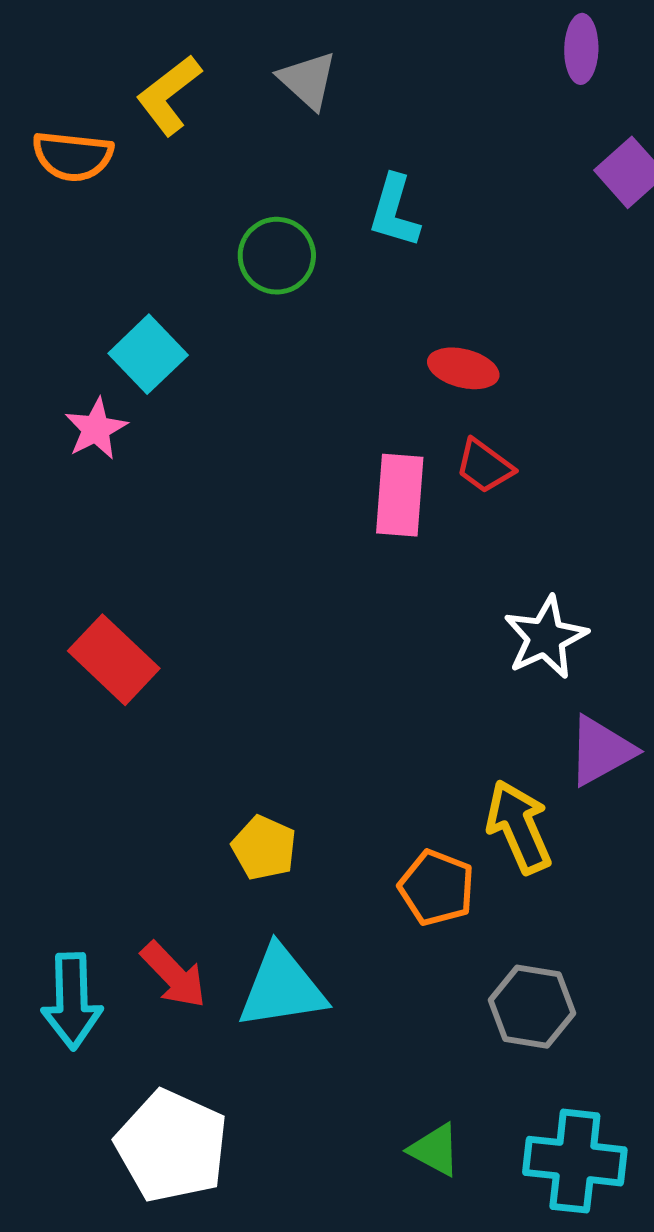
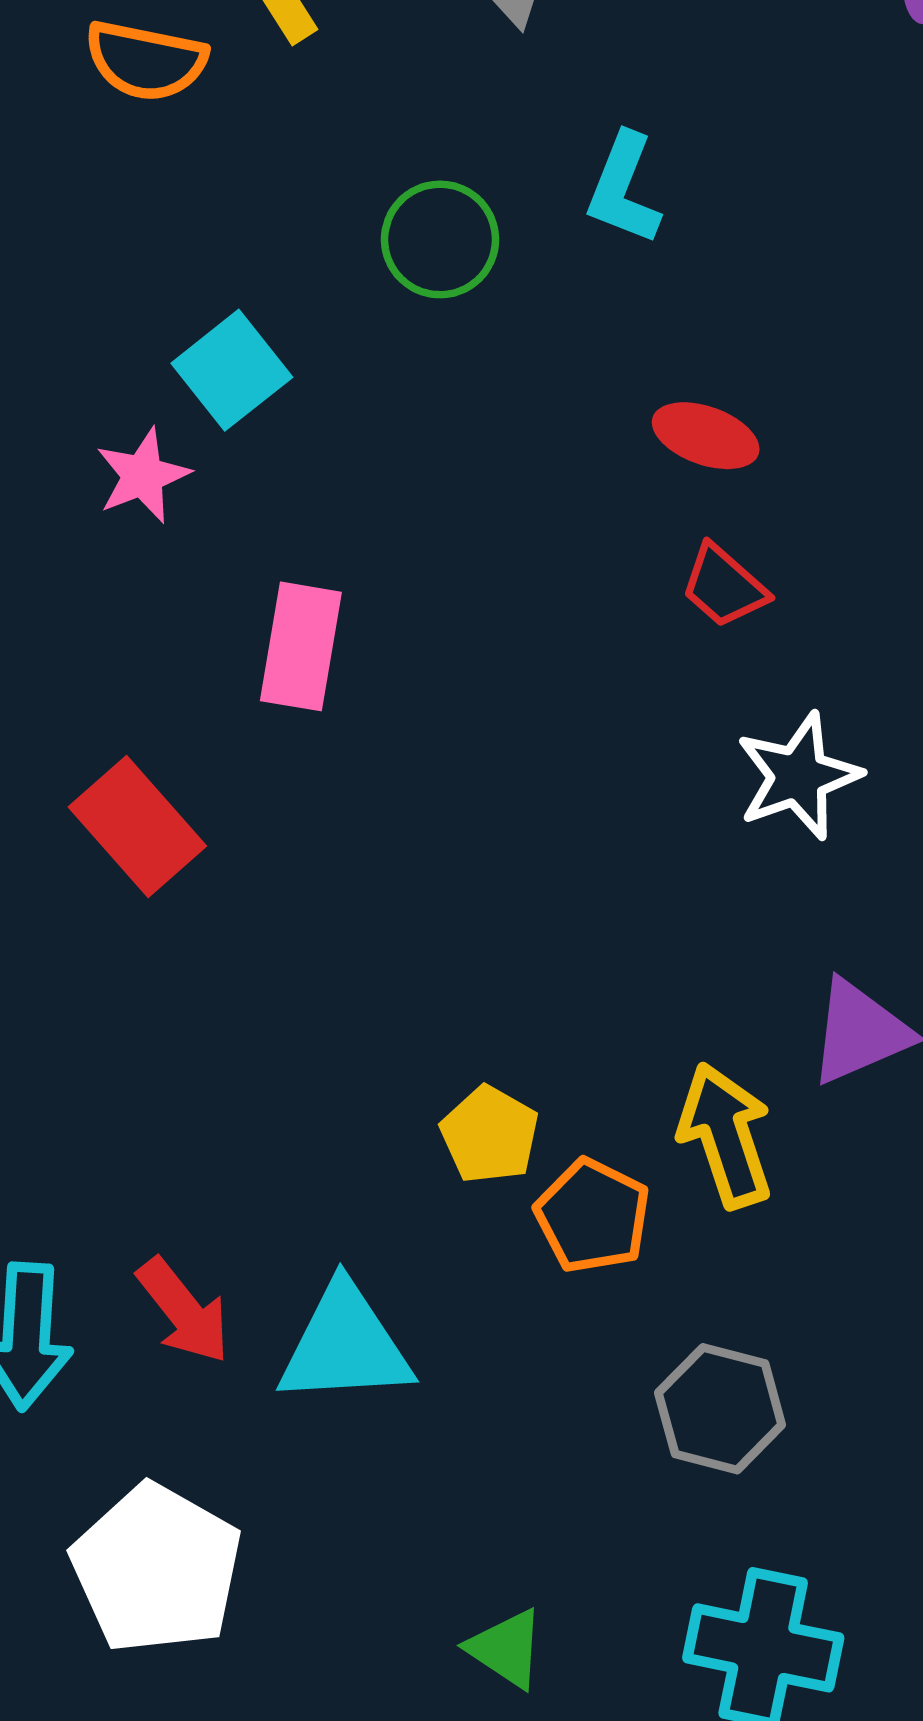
pink rectangle: (400, 495) -> (301, 646), moved
white star: (546, 637) -> (798, 776), moved
yellow pentagon: (264, 848) -> (490, 1135), moved
green triangle: (435, 1150) -> (506, 1649), moved

